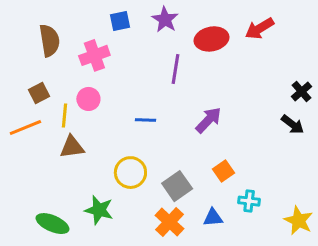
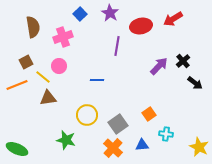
blue square: (120, 21) -> (80, 14), turned -32
black cross: (302, 91) -> (183, 61), moved
yellow line: (64, 115) -> (43, 77), turned -56
purple arrow: (209, 120) -> (159, 66), moved
green ellipse: (52, 224) -> (17, 149), moved

